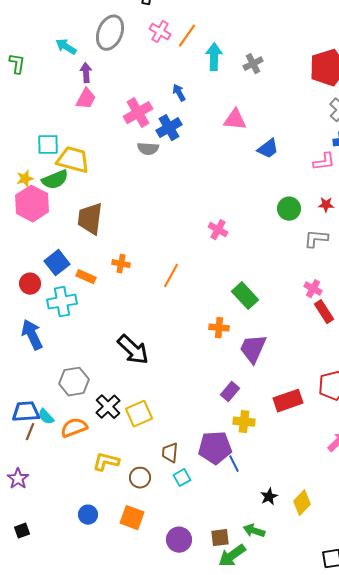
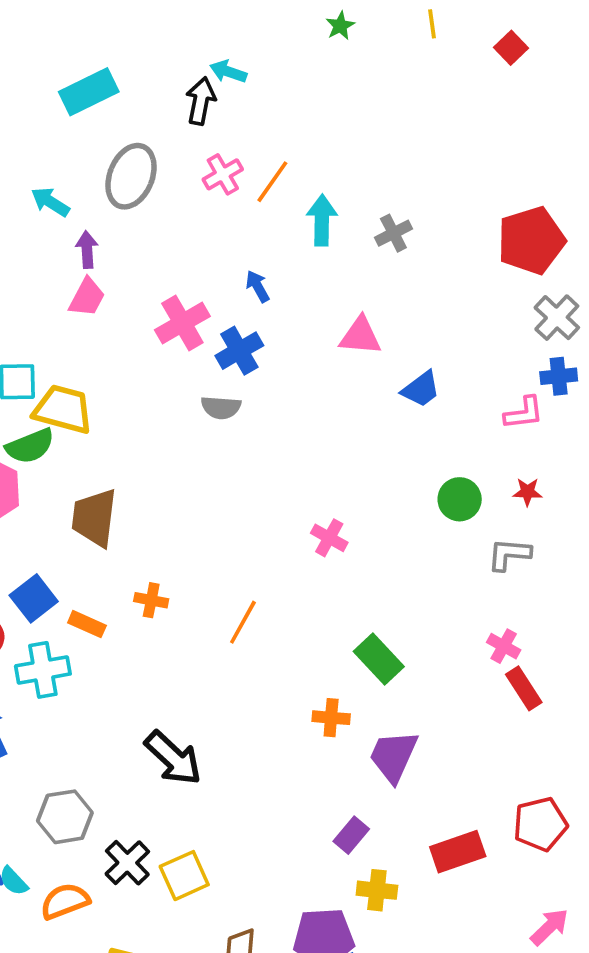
pink cross: (160, 32) -> (223, 174), turned 30
gray semicircle: (148, 149) -> (221, 407), moved

